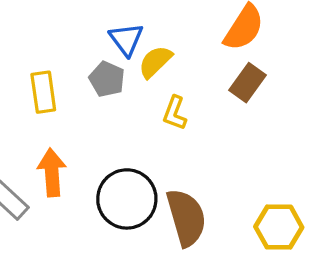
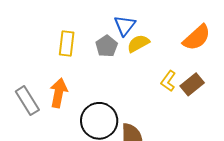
brown rectangle: (247, 83) -> (192, 84), moved
yellow L-shape: (175, 113) -> (168, 81), moved

